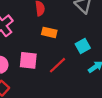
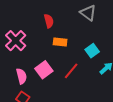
pink square: (28, 60) -> (44, 70), turned -36

